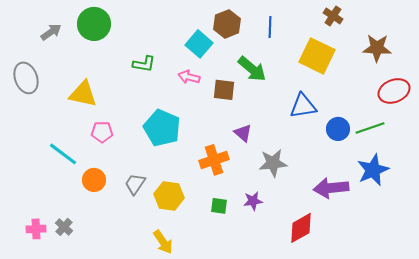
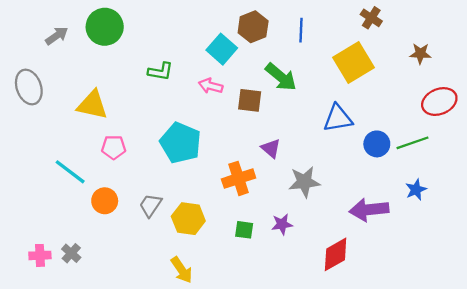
brown star: (377, 48) -> (420, 54), size x0.7
yellow square: (317, 56) -> (353, 62), turned 33
blue star: (373, 170) -> (416, 190), size x0.6

